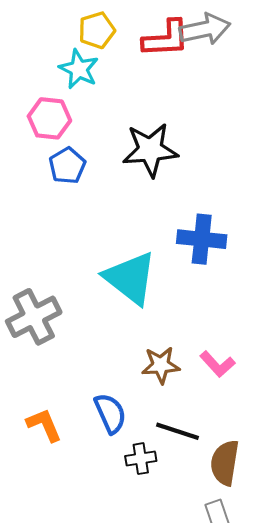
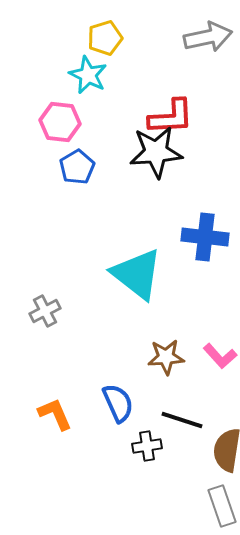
red L-shape: (166, 39) -> (171, 117), moved
gray cross: (34, 317) -> (45, 311), size x0.6

